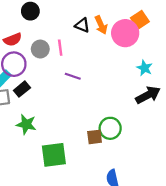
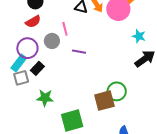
red semicircle: (13, 40) -> (33, 22), moved
gray circle: (40, 49) -> (52, 41), moved
brown square: (95, 137) -> (104, 101), size x1.5

